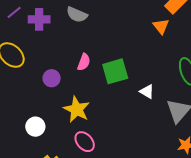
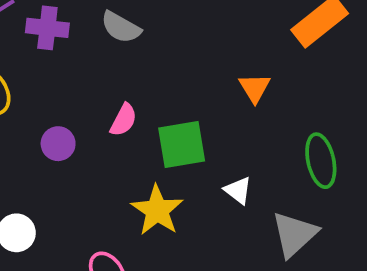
orange triangle: (161, 26) -> (255, 88), moved
yellow star: (77, 109) -> (157, 210), moved

